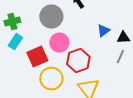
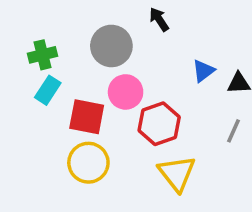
red square: (37, 57) -> (87, 117), turned 35
gray line: (120, 57) -> (233, 131), moved
yellow circle: (51, 79) -> (88, 163), moved

